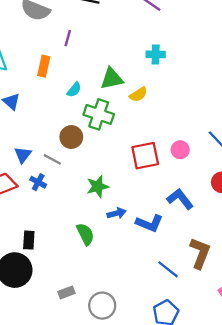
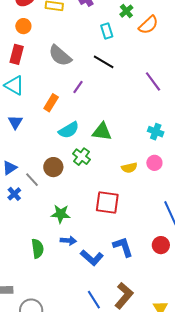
cyan cross: (156, 54) -> (156, 132), moved
cyan semicircle: (74, 90) -> (69, 130), size x1.5
yellow semicircle: (138, 94) -> (129, 168), moved
green cross: (99, 114) -> (81, 157), size x0.7
pink circle: (180, 150) -> (154, 163), moved

